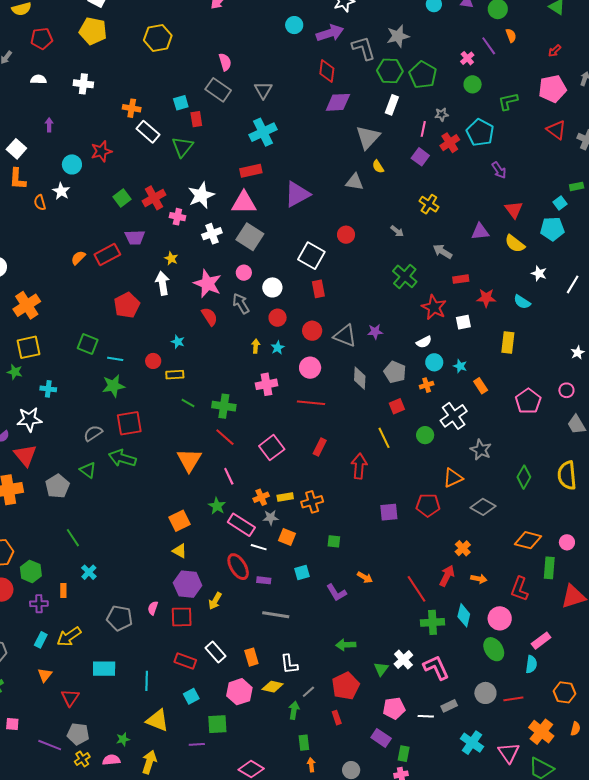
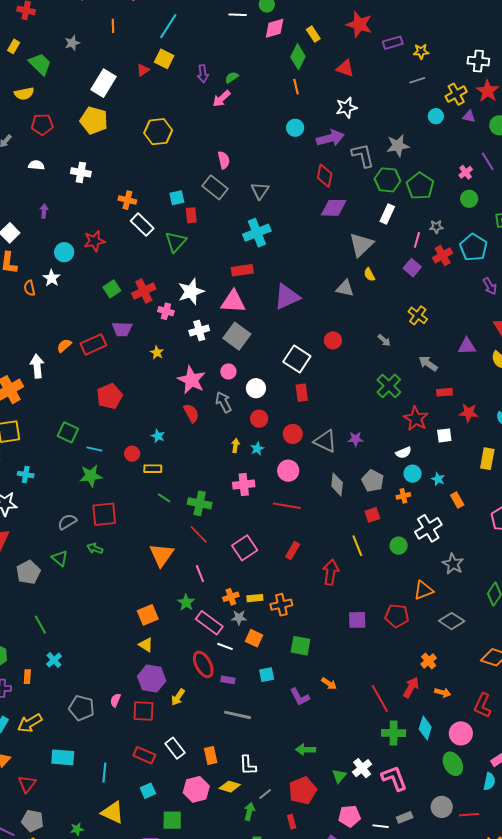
white arrow: (162, 283) -> (37, 366), moved
green arrow: (122, 458) -> (95, 548), size x0.6
green square: (334, 541) -> (301, 646), size x1.5

